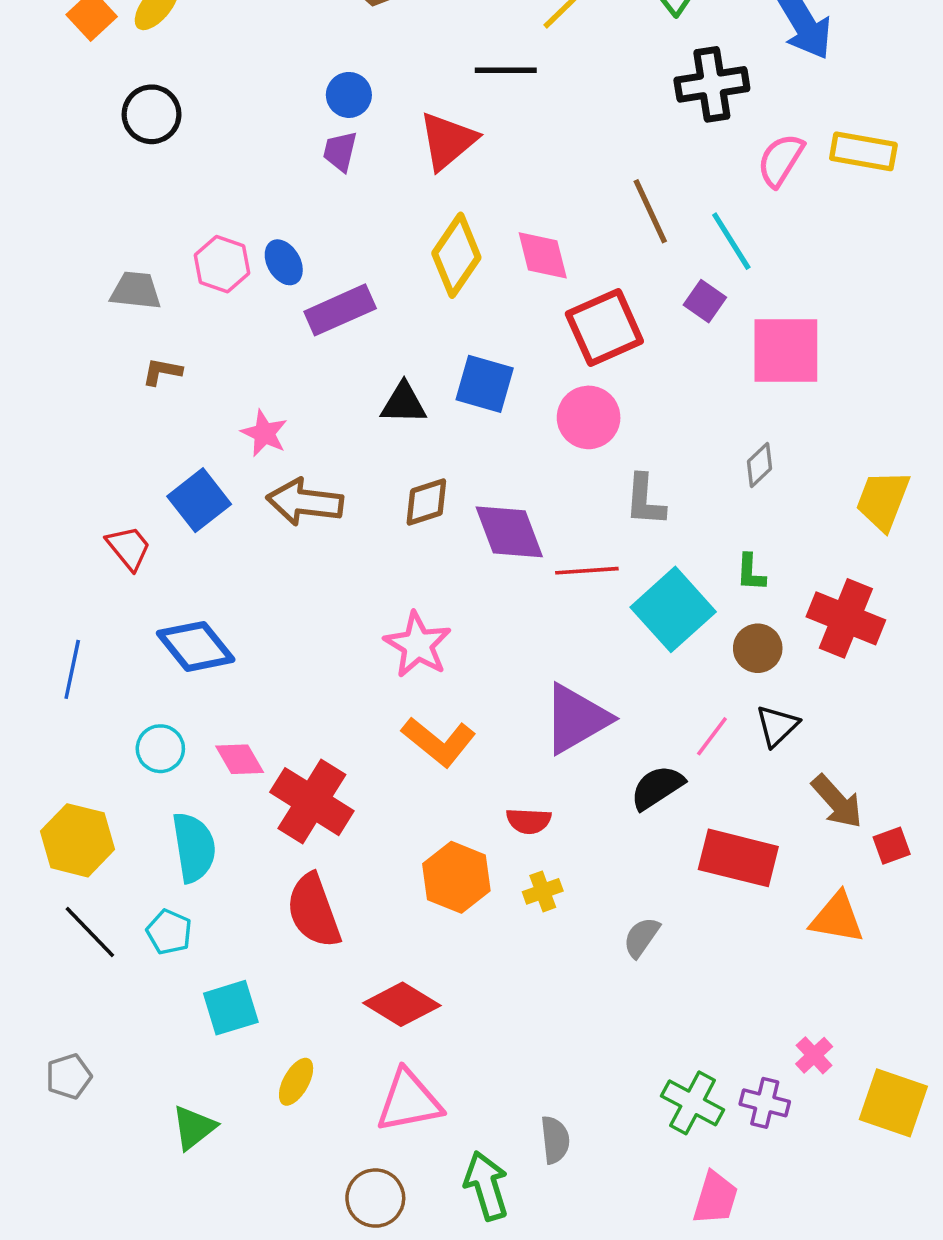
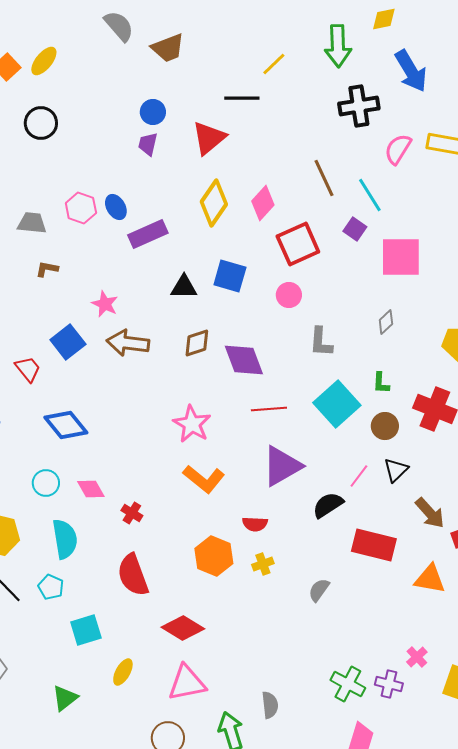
pink diamond: (543, 255) -> (263, 203), turned 56
pink circle: (589, 417) -> (289, 295), size x0.7
red line: (587, 571) -> (269, 409), moved
red cross: (312, 802) -> (132, 513), size x0.5

